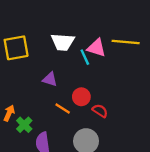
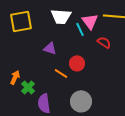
pink triangle: (97, 48) -> (90, 21), turned 36
red semicircle: (100, 111) -> (104, 42), moved

